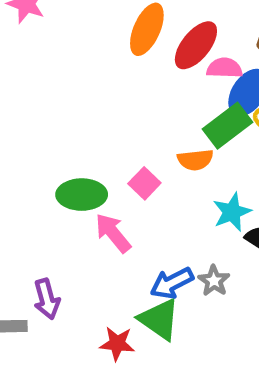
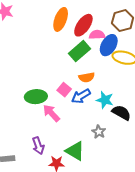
green rectangle: (227, 126) -> (80, 51), moved
cyan star: (232, 212) -> (105, 100), turned -30
blue arrow: (172, 283) -> (81, 96), moved
purple arrow: (47, 299) -> (38, 146), moved

